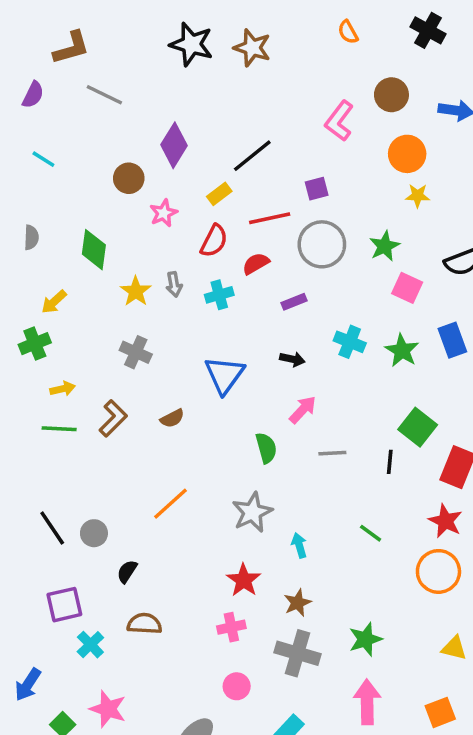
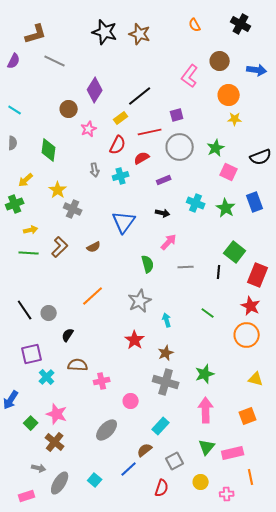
cyan line: (43, 159) -> (15, 110), moved
yellow star: (136, 291) -> (58, 190), moved
pink cross: (231, 627) -> (102, 381), moved

